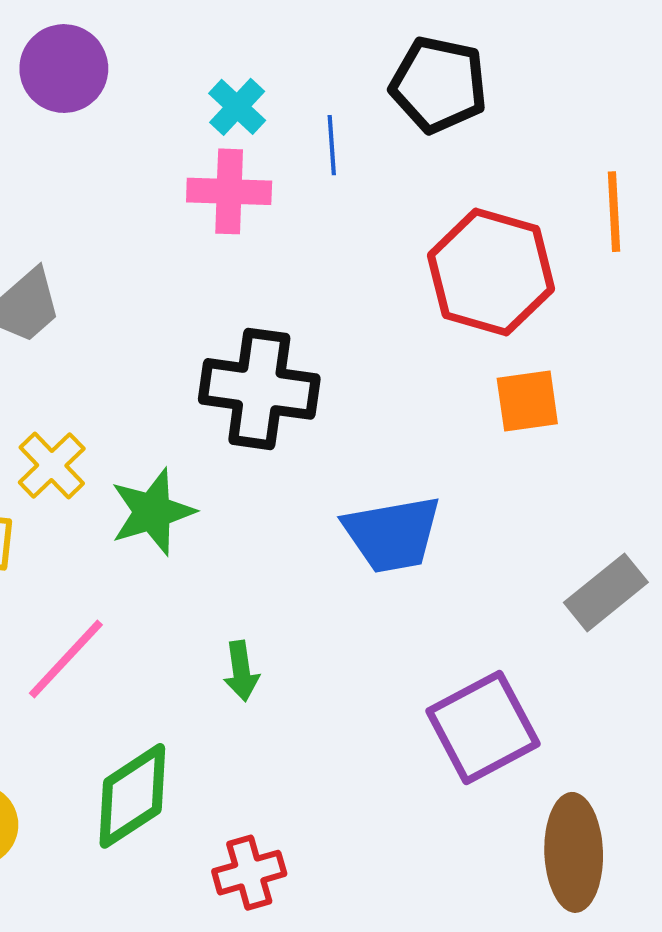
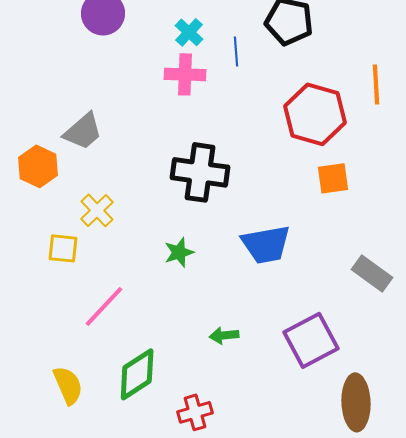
green star: (153, 512) -> (179, 252), moved, size x0.7
gray rectangle: (606, 592) -> (372, 273), turned 75
green arrow: (241, 671) -> (224, 335), moved, turned 92

